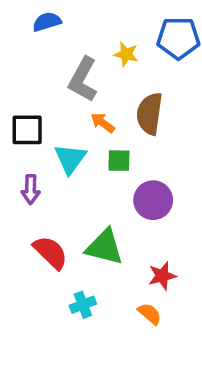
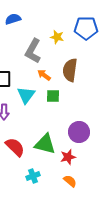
purple circle: (153, 200) -> (79, 132), moved
red star: (162, 276) -> (68, 157), moved

